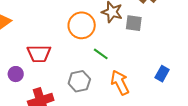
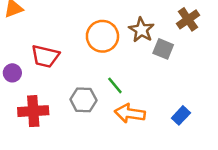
green line: (101, 54) -> (115, 85), moved
orange arrow: (120, 83) -> (130, 113), turned -70

